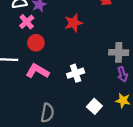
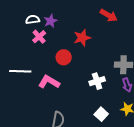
red circle: (36, 43) -> (64, 57), moved
white cross: (76, 73) -> (97, 81), moved

